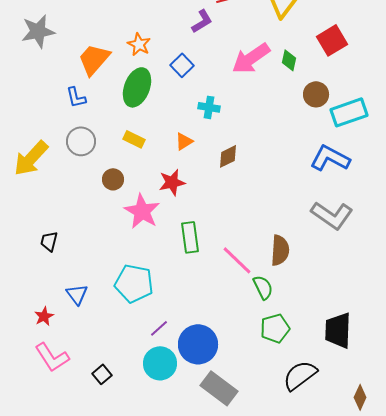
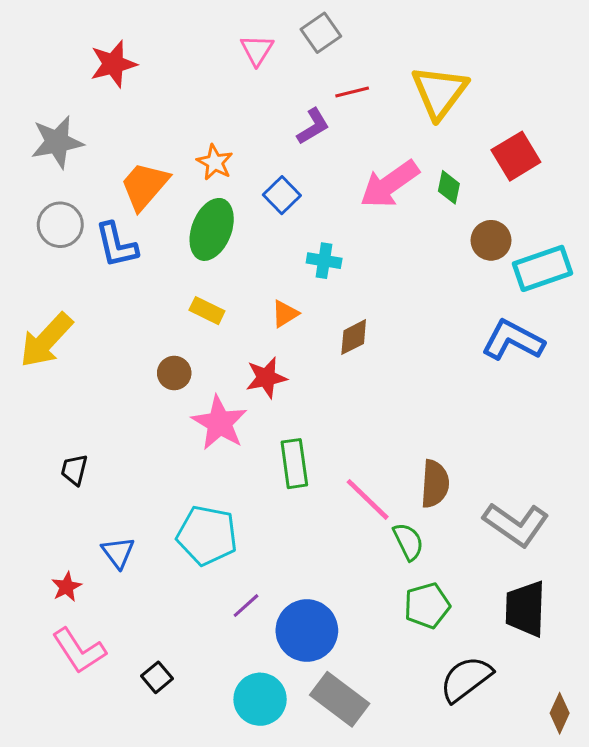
blue L-shape: (76, 97) -> (116, 245), size x1.4
gray circle: (81, 141) -> (60, 225), moved
gray L-shape: (332, 215) -> (516, 524), moved
cyan circle: (160, 363) -> (260, 699), moved

